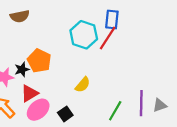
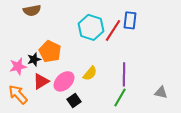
blue rectangle: (112, 20) -> (130, 20), moved
purple line: (141, 103) -> (124, 74), moved
gray triangle: (160, 105) -> (161, 92), turned 32
pink ellipse: (38, 110) -> (64, 81), moved

